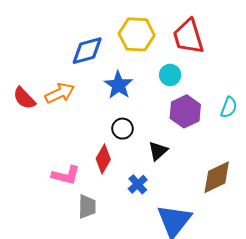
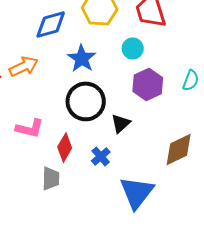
black circle: (123, 129) -> (86, 101), size x1.8
red diamond: (103, 159) -> (65, 147), moved
pink L-shape: (66, 175) -> (30, 128), moved

